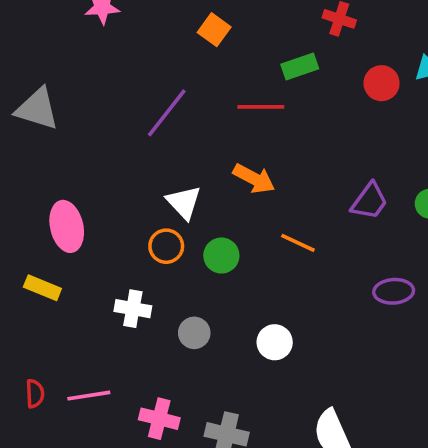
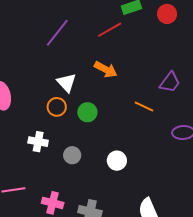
red circle: (382, 83) -> (167, 14), moved
red line: (261, 107) -> (110, 30), turned -30
orange line: (298, 243) -> (144, 106), moved

